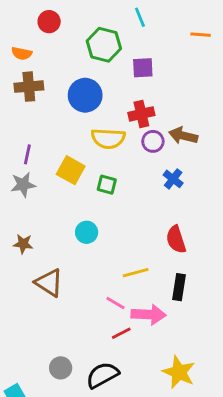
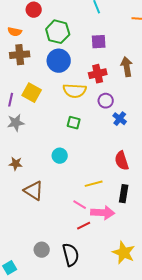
green hexagon: (104, 45) -> (58, 32), moved
brown arrow: (183, 136) -> (127, 67), moved, turned 66
purple circle: (153, 141) -> (106, 101), moved
purple line: (27, 154) -> (11, 100), moved
yellow square: (71, 170) -> (32, 93), moved
black semicircle: (102, 375) -> (71, 255), turned 105

